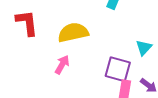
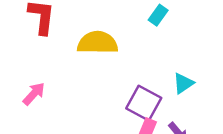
pink arrow: (62, 65) -> (34, 94), moved

